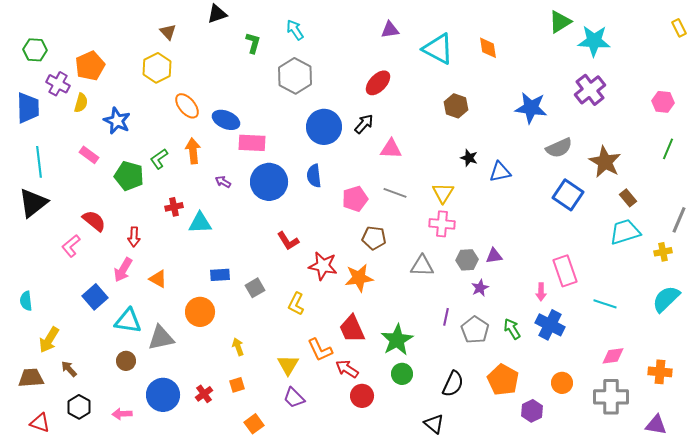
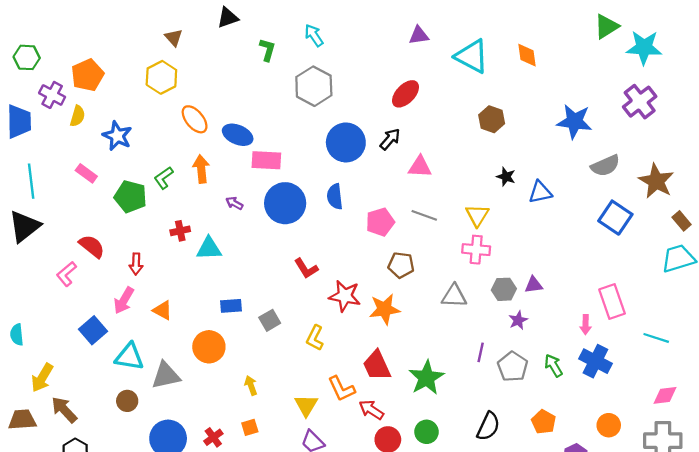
brown arrow: (69, 369) -> (64, 410), size x1.5
green circle: (402, 374) -> (426, 432), moved
orange pentagon: (503, 380) -> (544, 422), size x0.7

